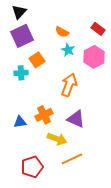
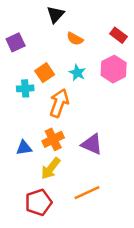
black triangle: (19, 12) -> (55, 15), moved
purple square: (22, 36) -> (16, 42), moved, size x0.7
cyan star: (68, 50) -> (77, 73), moved
orange arrow: (69, 85) -> (59, 103), moved
yellow arrow: (57, 139) -> (51, 168), moved, turned 108

